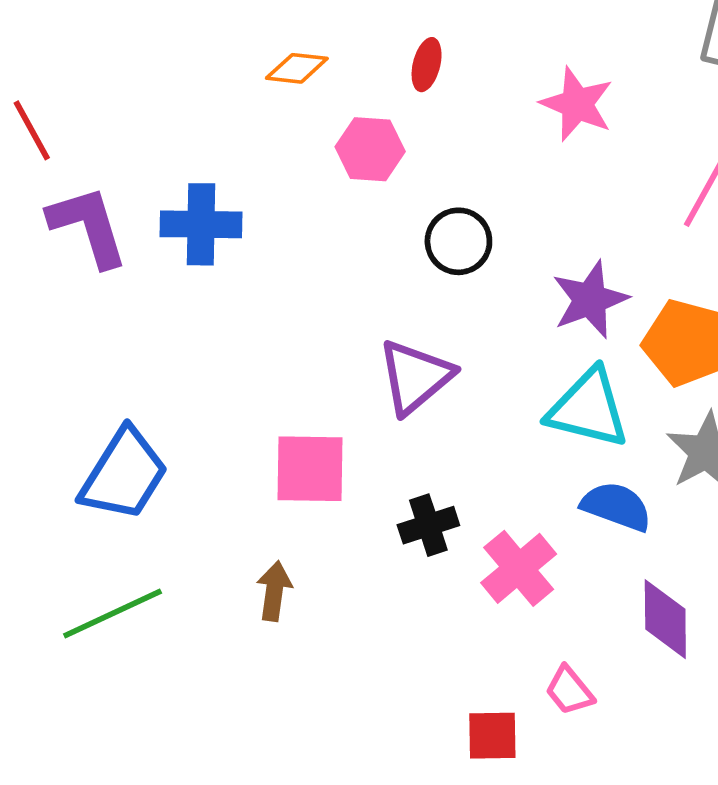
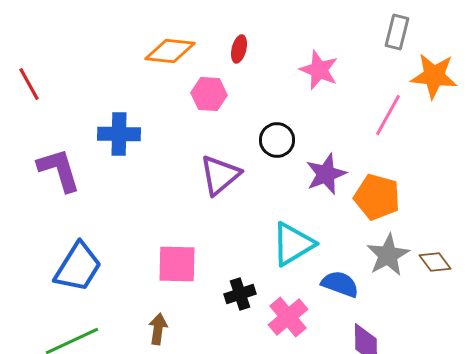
orange diamond: (297, 68) -> (170, 51), size x1.5
purple L-shape: (88, 226) -> (59, 170), moved
black circle: (458, 241) -> (277, 140), moved
purple triangle: (415, 377) -> (220, 175), moved
cyan triangle: (588, 409) -> (293, 244), moved, turned -45

